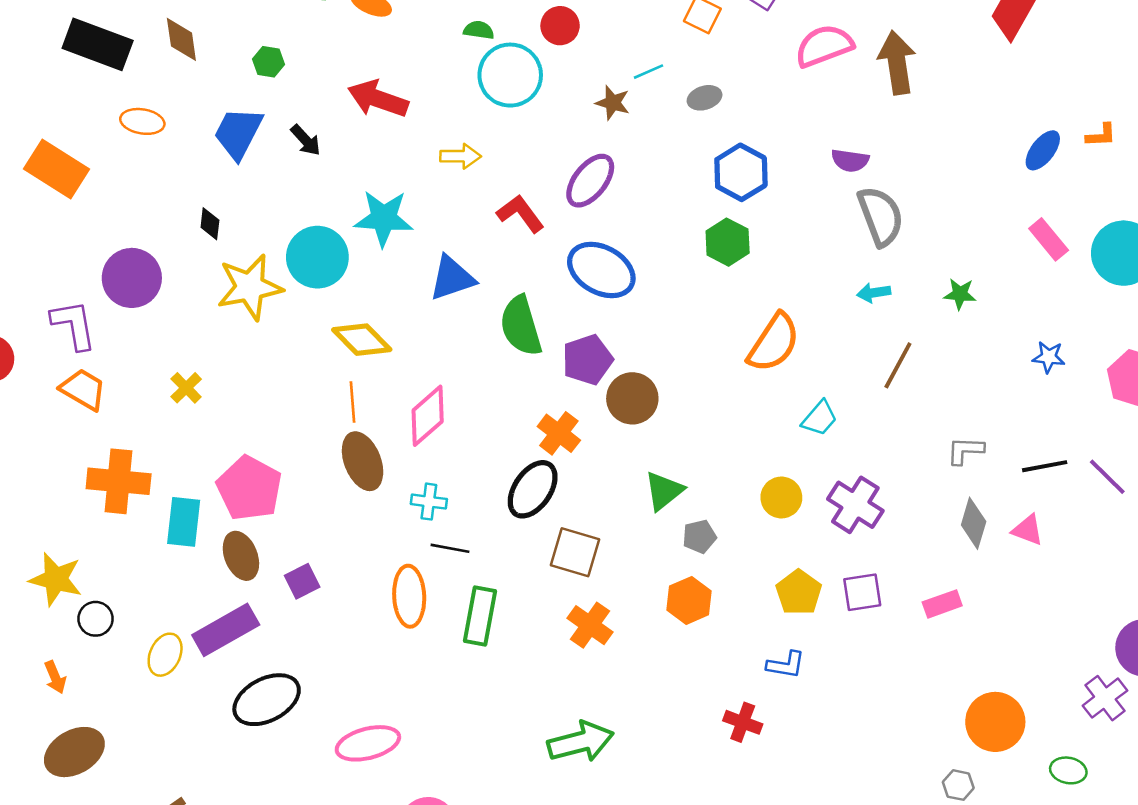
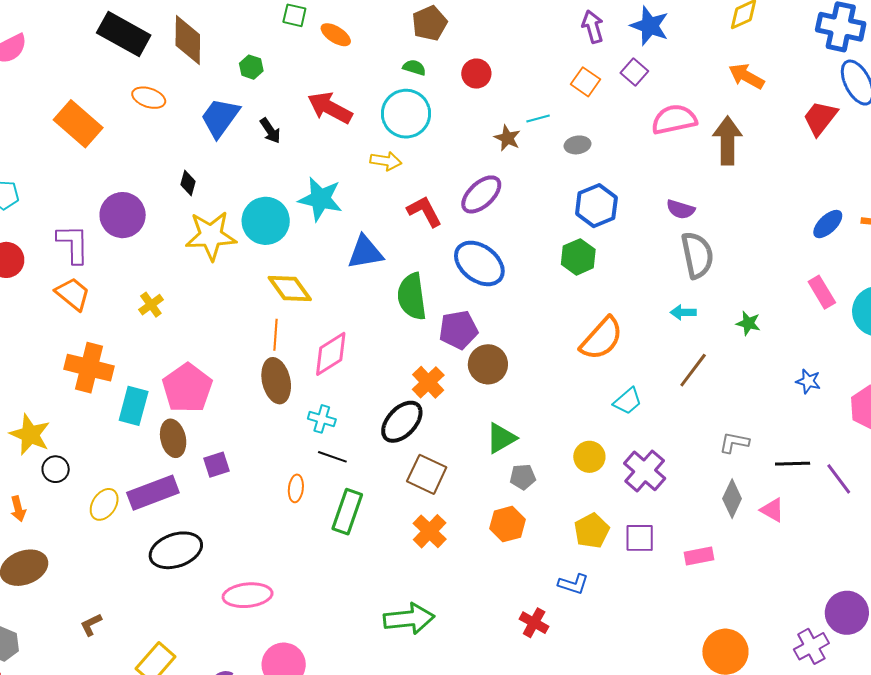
brown diamond: (181, 39) -> (188, 40), size x1.4
cyan circle: (510, 75) -> (406, 114), moved
orange ellipse: (409, 596) -> (296, 488), size x0.6

